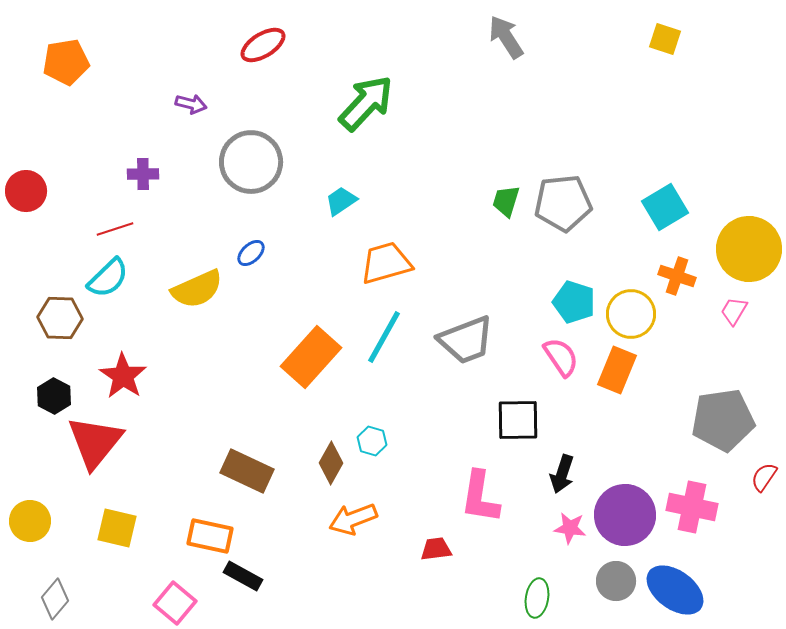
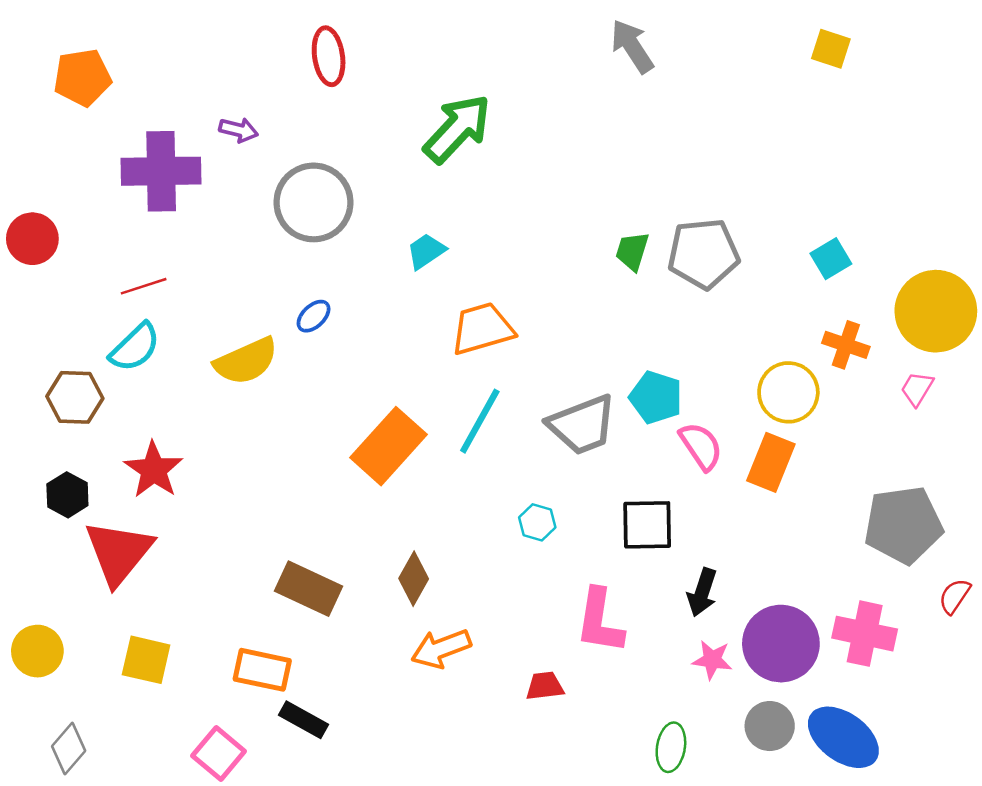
red ellipse: (263, 45) -> (329, 56), turned -66
purple cross: (143, 174) -> (161, 171), moved, size x2.0
cyan square: (665, 207) -> (831, 259), size x0.7
cyan pentagon: (574, 302) -> (656, 397), moved
cyan hexagon: (372, 441) -> (537, 522), moved

